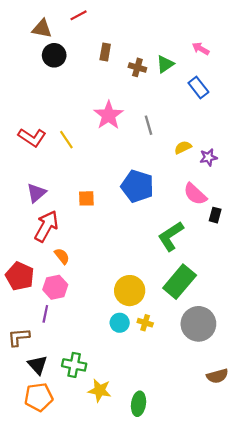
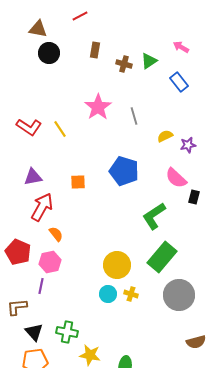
red line: (79, 15) -> (80, 16), moved
purple triangle: (36, 193) -> (33, 177), turned 30

